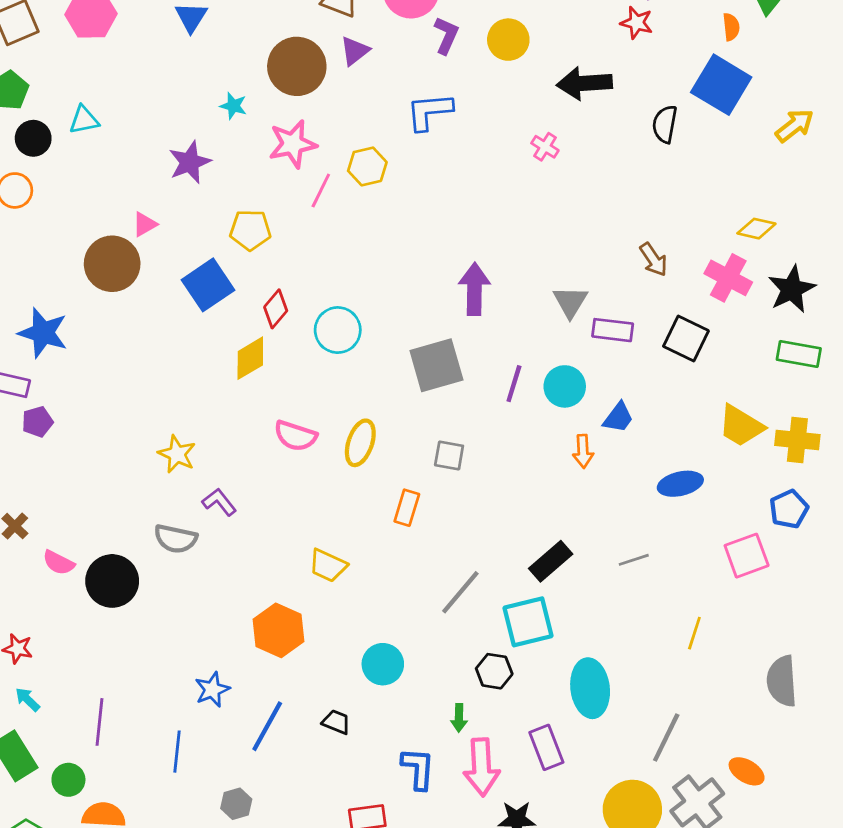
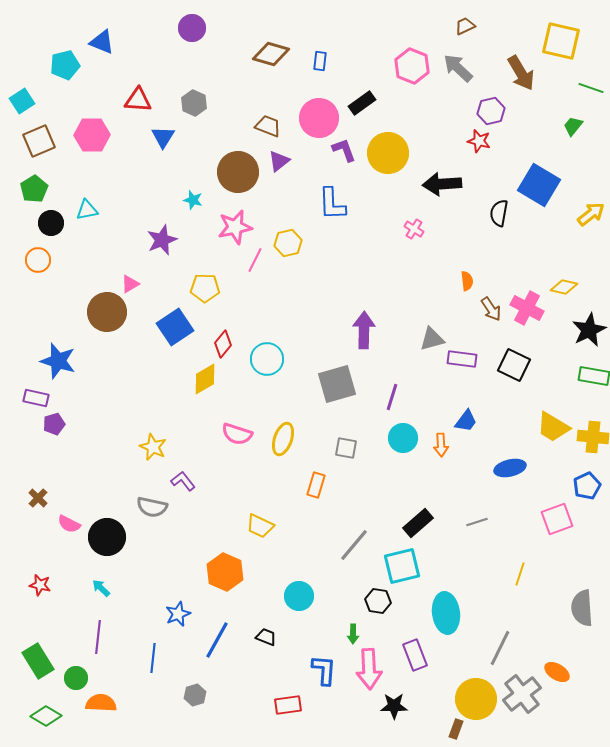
orange semicircle: (731, 27) -> (467, 281), moved
purple L-shape: (446, 35) -> (344, 150), turned -44
yellow circle: (508, 40) -> (388, 153), size x1.4
blue L-shape: (429, 111) -> (332, 204), turned -87
pink cross: (728, 278) -> (527, 308), moved
gray triangle: (570, 302) -> (432, 339), turned 44
cyan circle: (565, 386) -> (403, 438), moved
cyan arrow: (28, 699) -> (101, 588), moved

